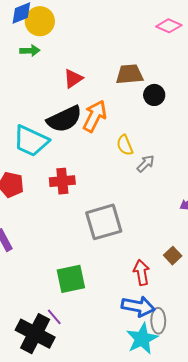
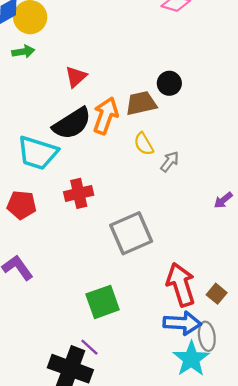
brown trapezoid: (130, 74) -> (141, 103), moved
brown square: (173, 256) -> (217, 294), moved
red arrow: (141, 273) -> (181, 285), size x1.5

